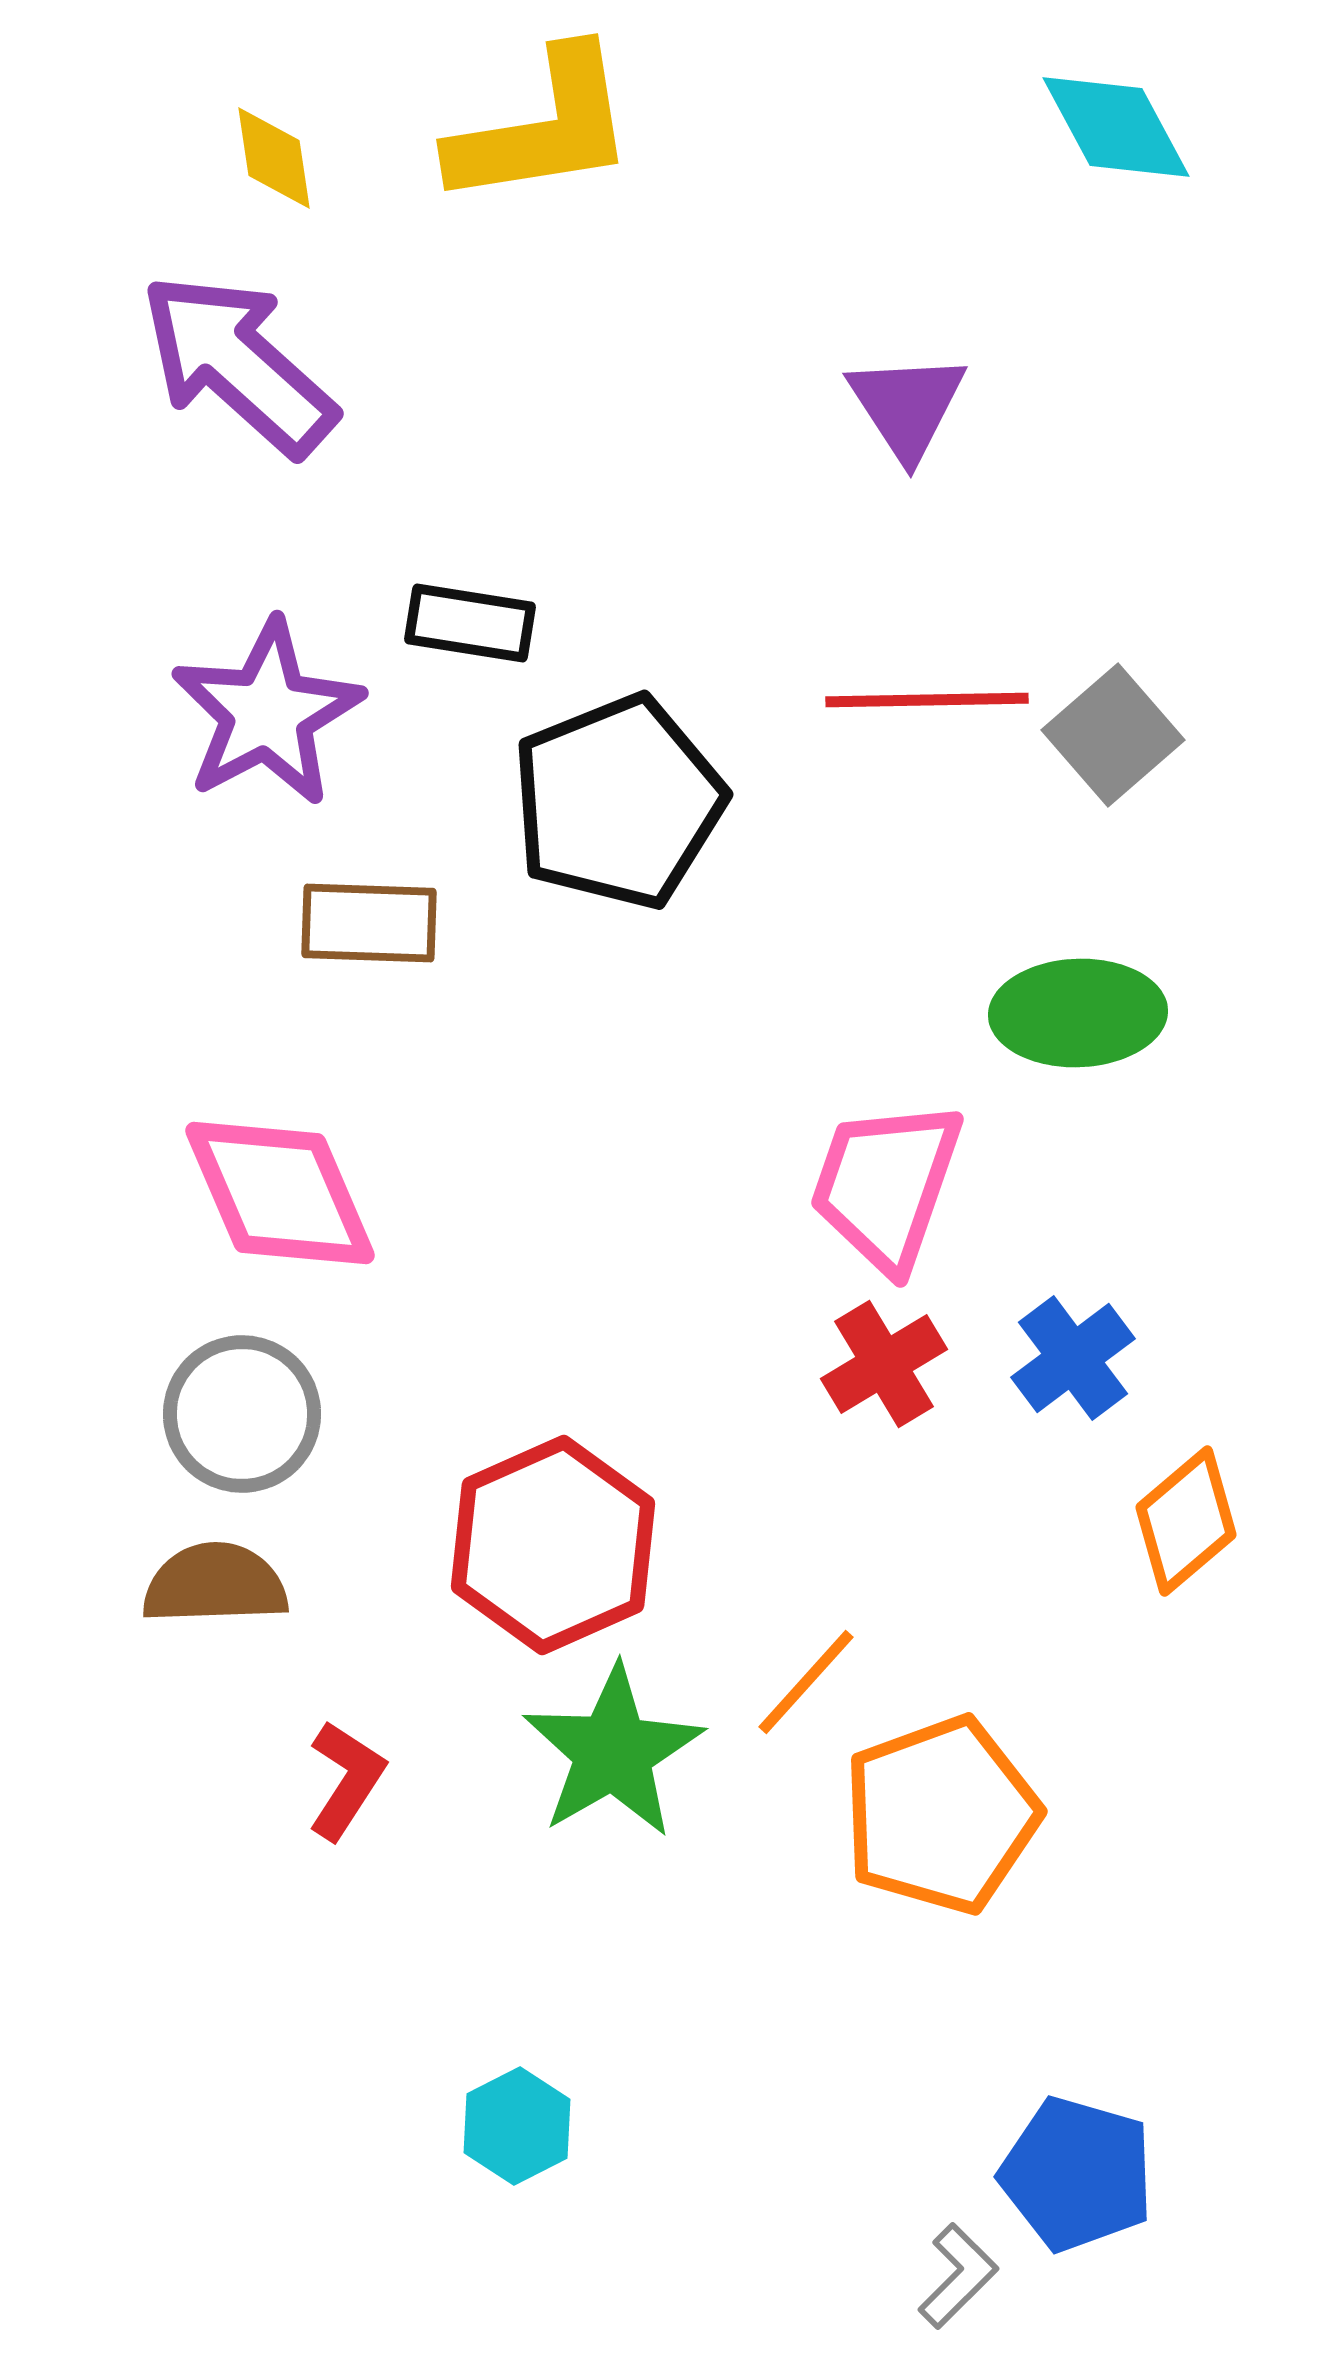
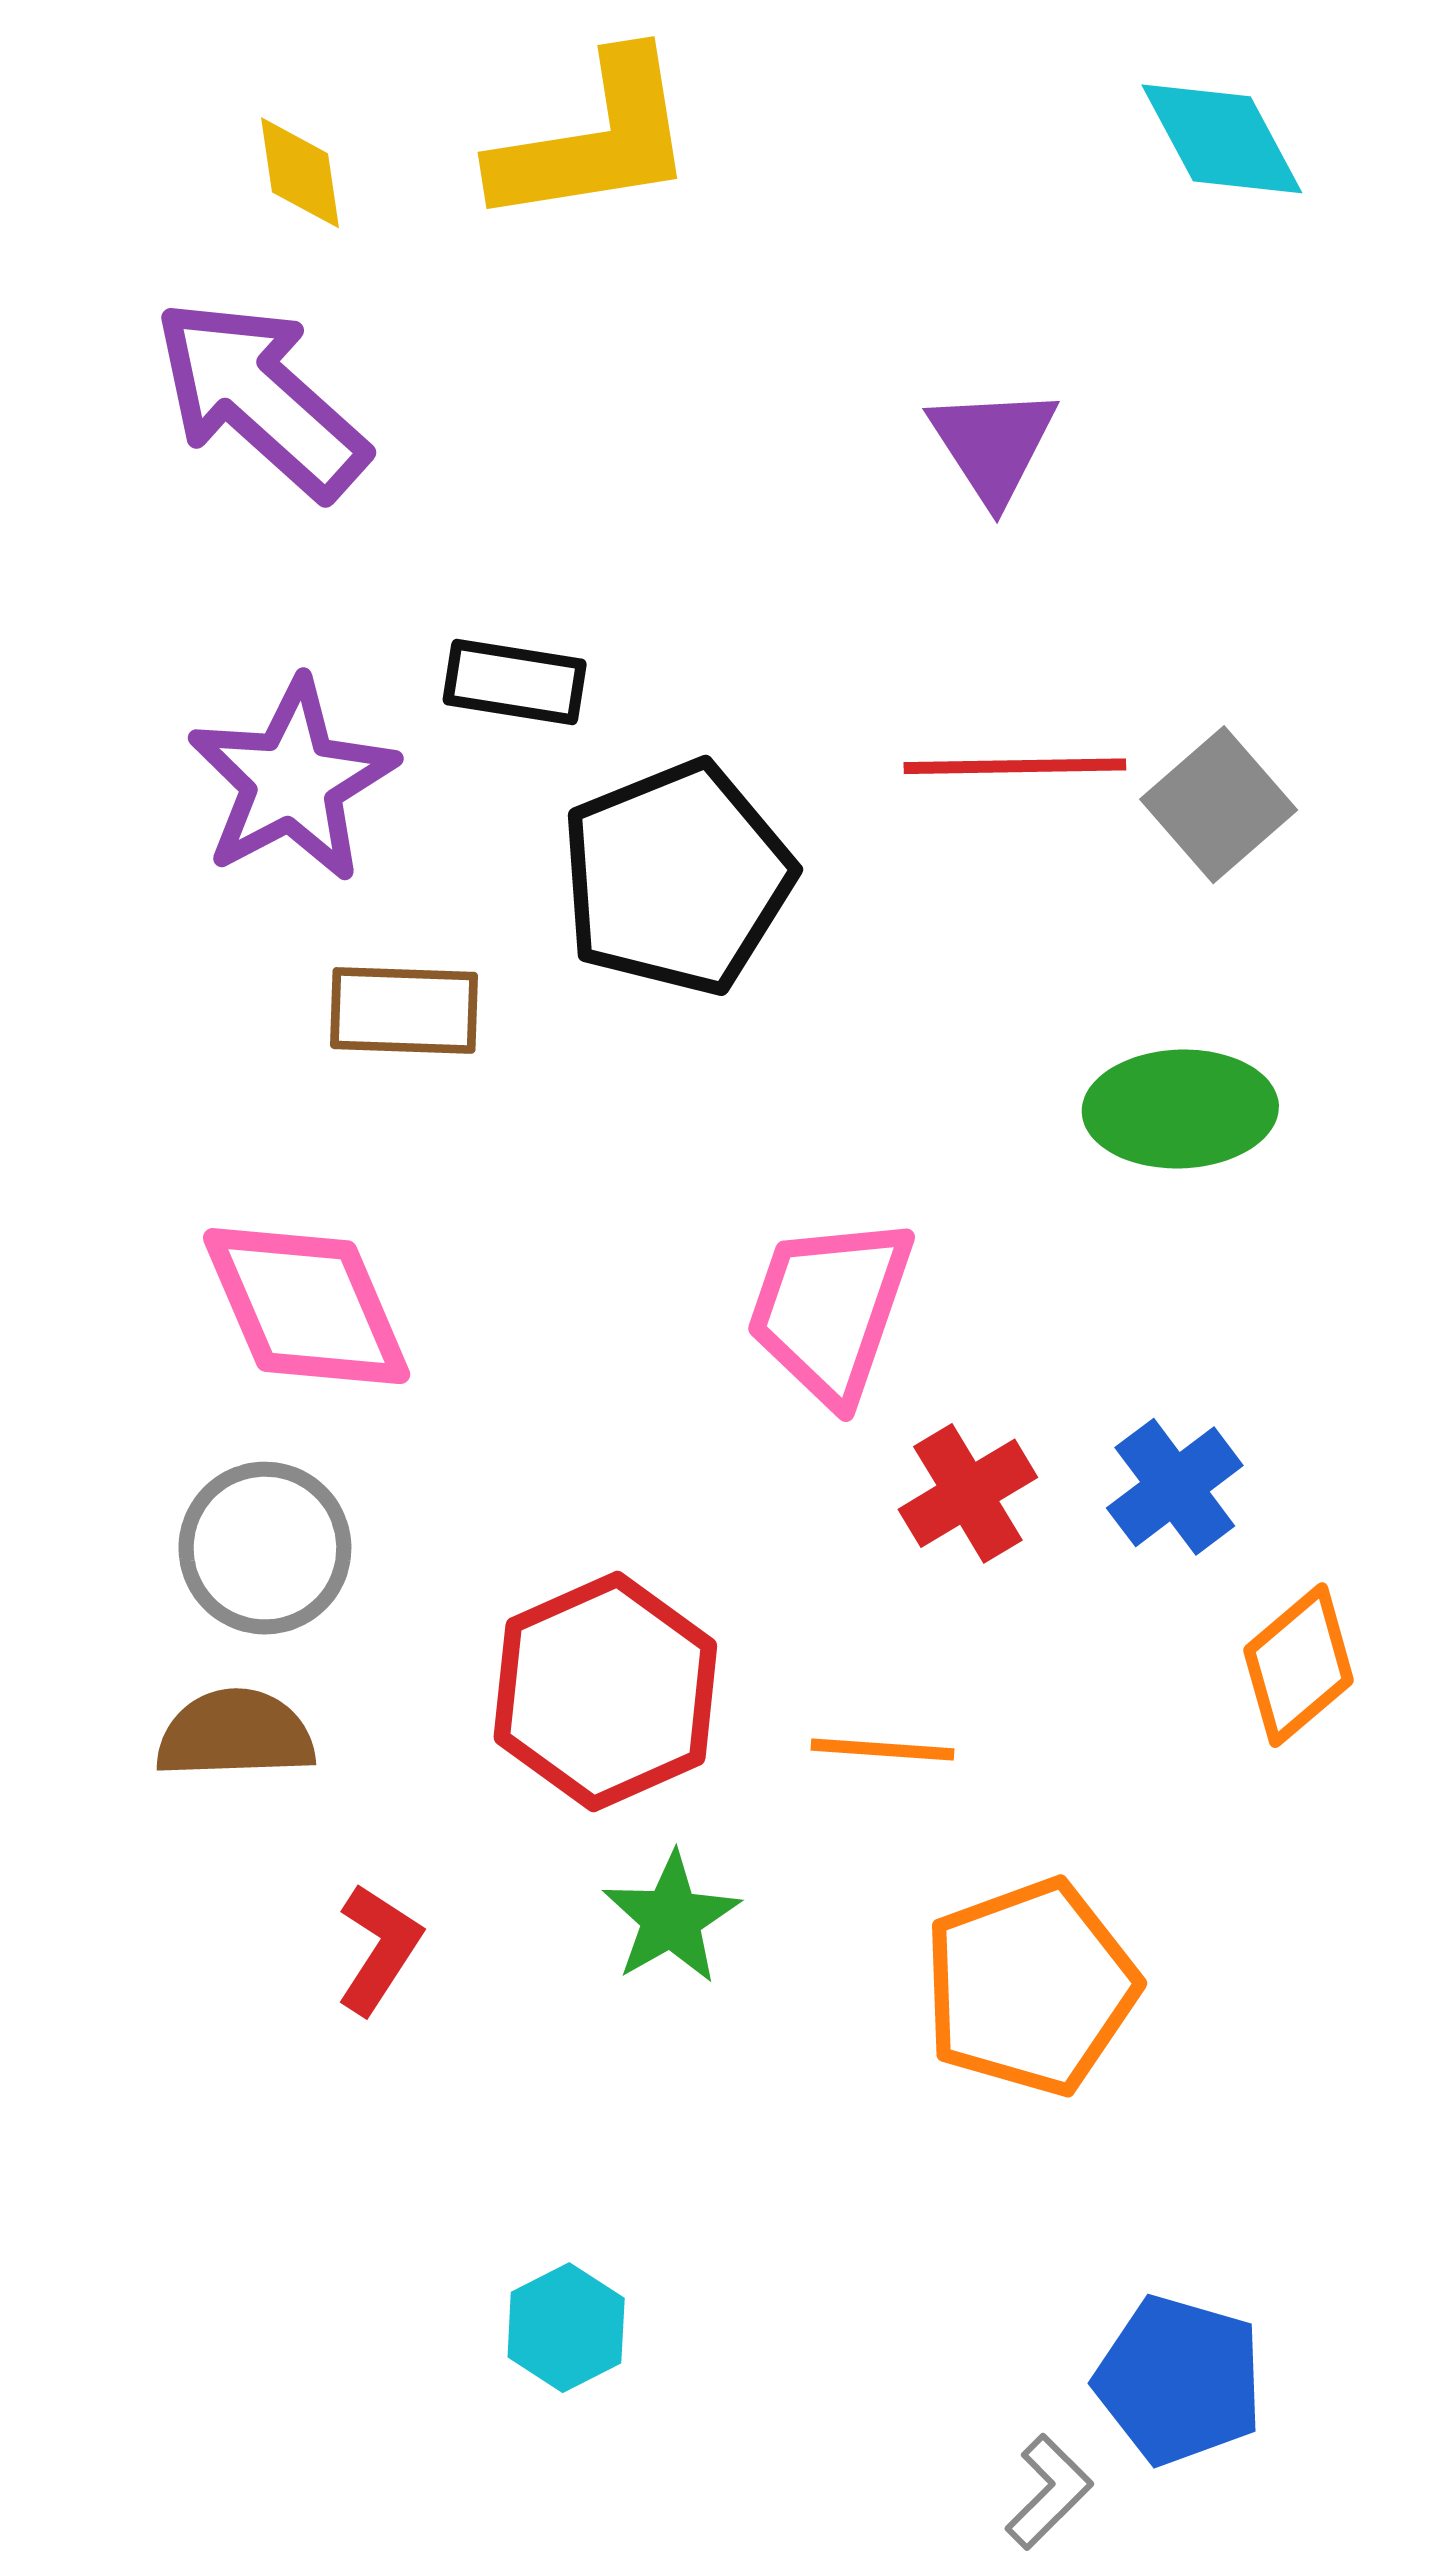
pink trapezoid: (886, 1185) -> (830, 1309), moved
orange line: (806, 1682) -> (882, 1750), moved, turned 52
green star: (613, 1752) -> (671, 1918), size x0.7

